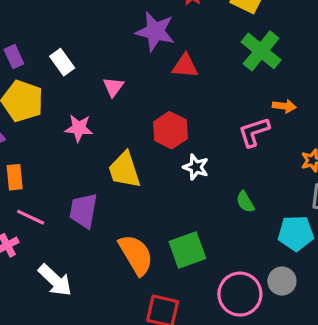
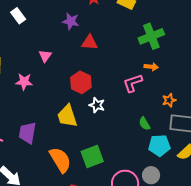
purple star: (155, 31) -> (71, 21), size x0.7
green cross: (261, 51) -> (151, 36), moved, turned 30
white rectangle: (62, 62) -> (18, 16), moved
yellow trapezoid: (124, 170) -> (67, 116), moved
green semicircle: (245, 202) -> (144, 124), moved

